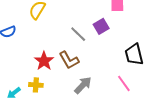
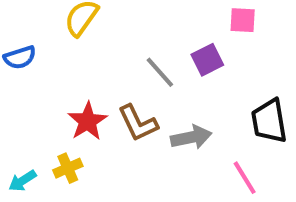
yellow cross: (36, 85) -> (68, 168), turned -32
gray arrow: (83, 85) -> (191, 137), moved, turned 30

